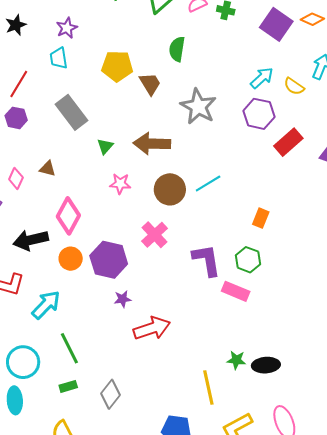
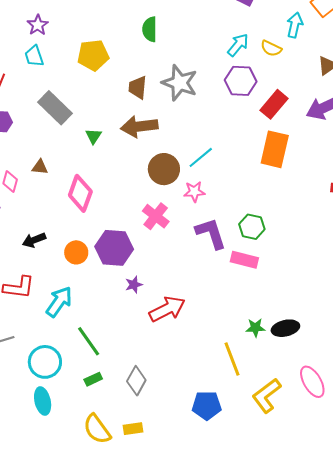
brown trapezoid: (150, 84) -> (138, 87), moved, turned -135
pink star: (120, 184) -> (194, 192), moved
pink diamond: (68, 216) -> (80, 193), moved
orange rectangle: (261, 218) -> (275, 149), moved, size x1.8
black arrow: (31, 240) -> (34, 240), size x0.7

